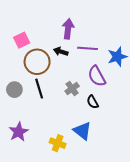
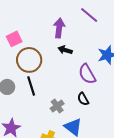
purple line: (88, 48) -> (89, 15), moved, turned 36
black arrow: (61, 51) -> (65, 50), moved
gray cross: (72, 89) -> (57, 106), moved

